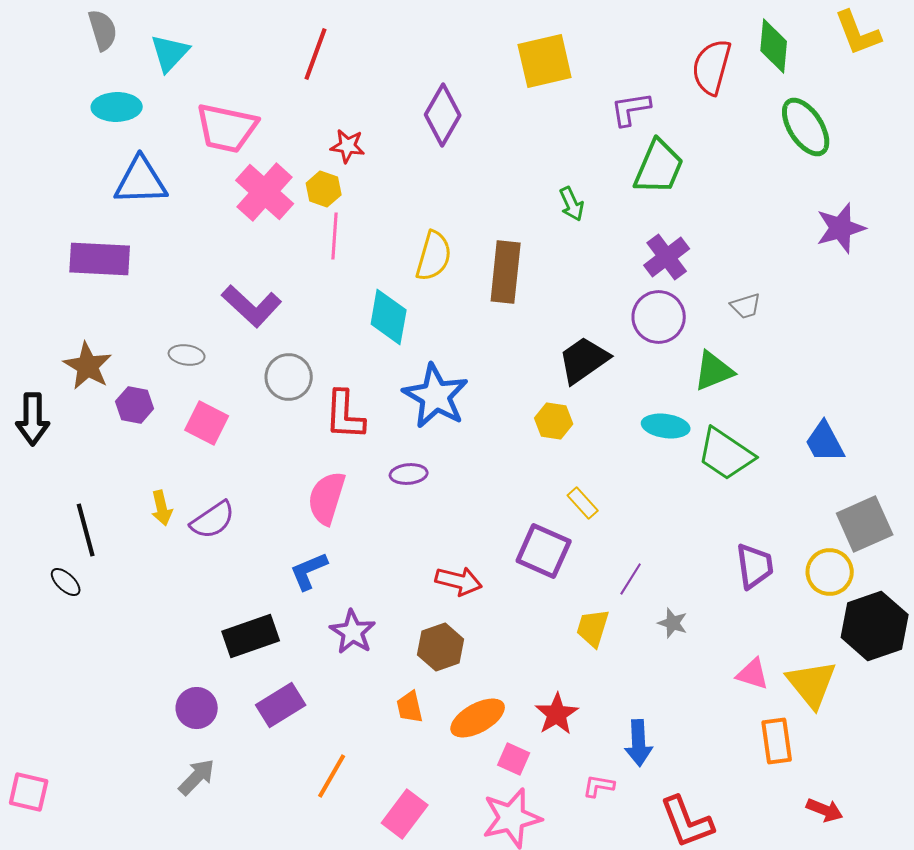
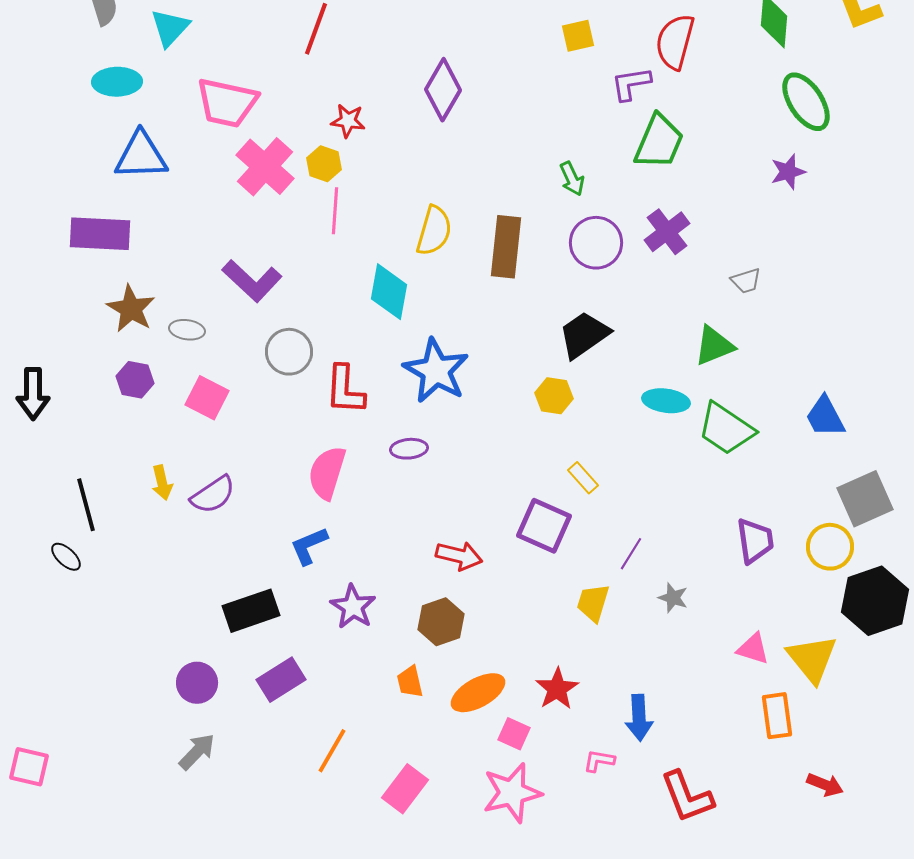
yellow square: (545, 61) -> (578, 36), moved, size x0.6
red semicircle: (712, 67) -> (675, 42), moved
purple star: (841, 228) -> (788, 172), moved, size x0.7
purple circle: (659, 317) -> (596, 243), moved
brown star: (88, 366) -> (131, 309), moved

